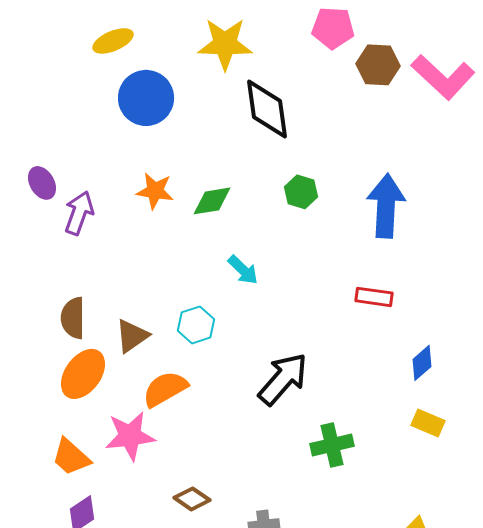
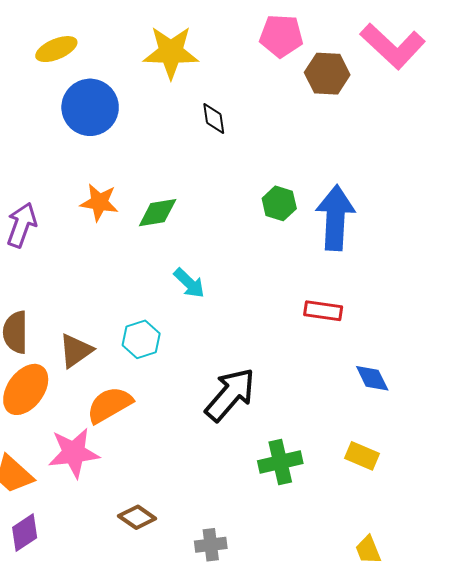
pink L-shape: (443, 77) -> (393, 46), moved
black diamond: (267, 109) -> (214, 119), size x0.5
green hexagon: (301, 192) -> (279, 203), moved
blue diamond: (422, 363) -> (372, 378), turned -75
yellow rectangle: (428, 423) -> (362, 456), moved

